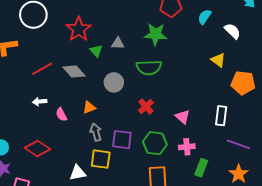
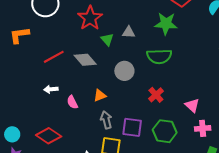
pink cross: (187, 147) -> (203, 128), moved

